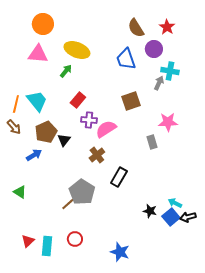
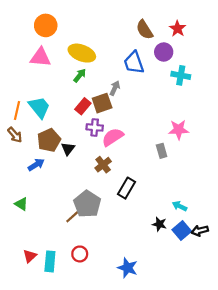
green arrow: (66, 71) -> (80, 75), moved
gray arrow: (159, 83) -> (115, 88), moved
brown square: (131, 101) -> (102, 103), moved
cyan arrow: (175, 203) -> (180, 206), moved

